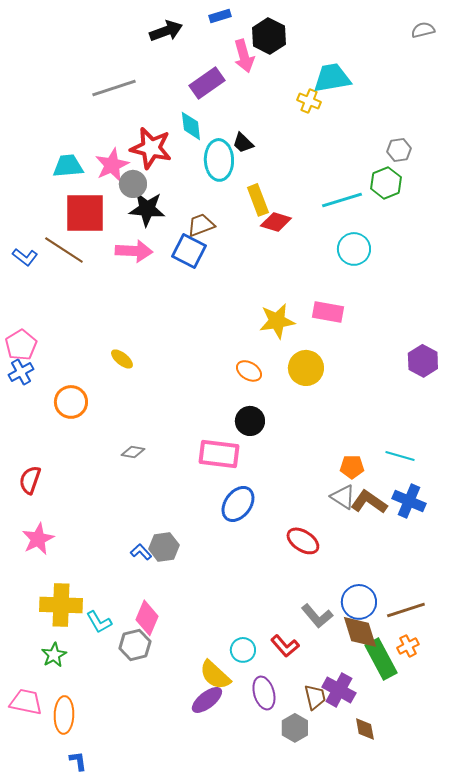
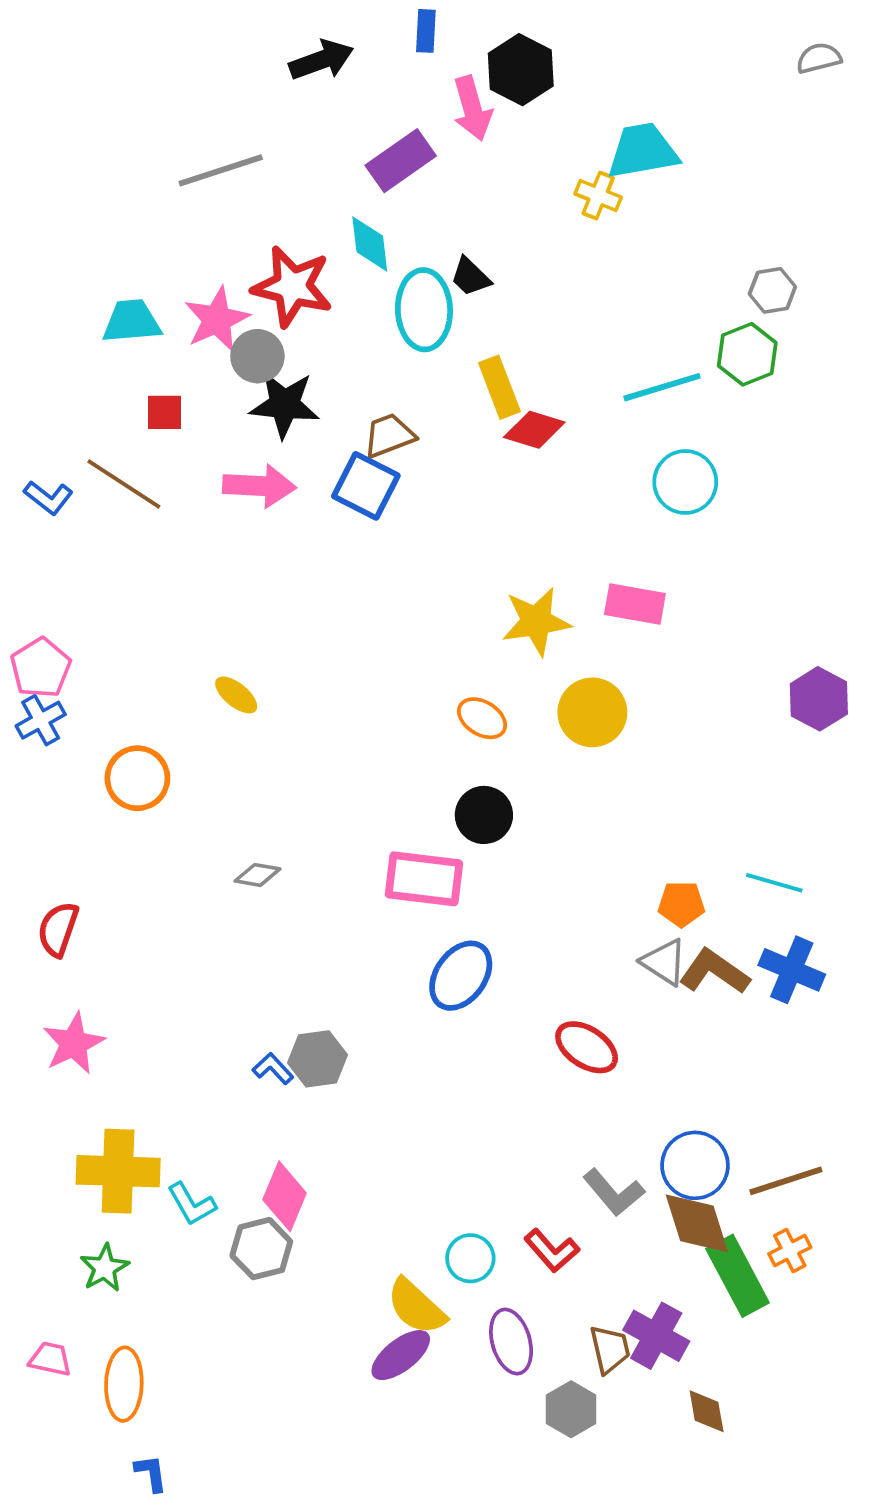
blue rectangle: (220, 16) -> (426, 31), turned -70
red square: (85, 213) -> (165, 412), size x0.5
pink trapezoid: (26, 702) -> (50, 1359), size x0.7

